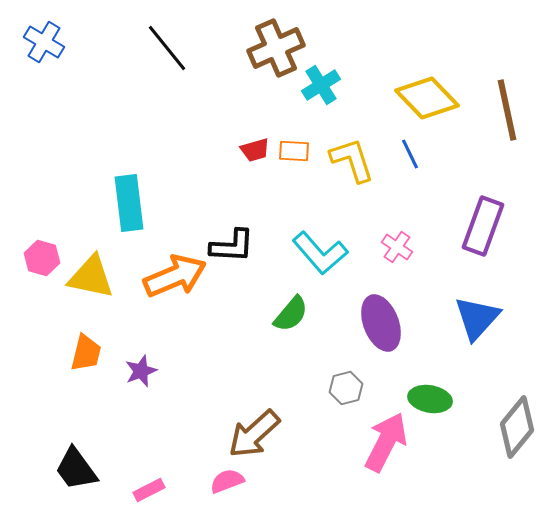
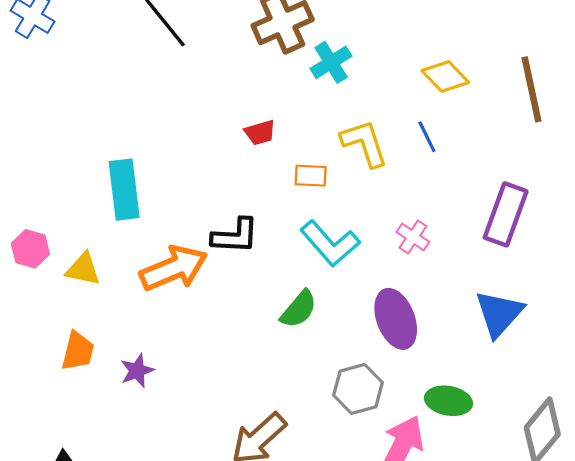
yellow diamond: (427, 98) -> (445, 76), size x0.7
orange rectangle: (294, 151) -> (311, 176), moved
yellow triangle: (91, 277) -> (83, 269), size x0.7
gray hexagon: (346, 388) -> (358, 389), size x1.4

